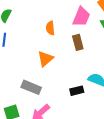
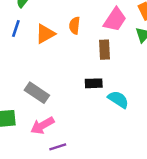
orange triangle: (45, 59) -> (45, 34), moved
black rectangle: (77, 91) -> (94, 83), moved

